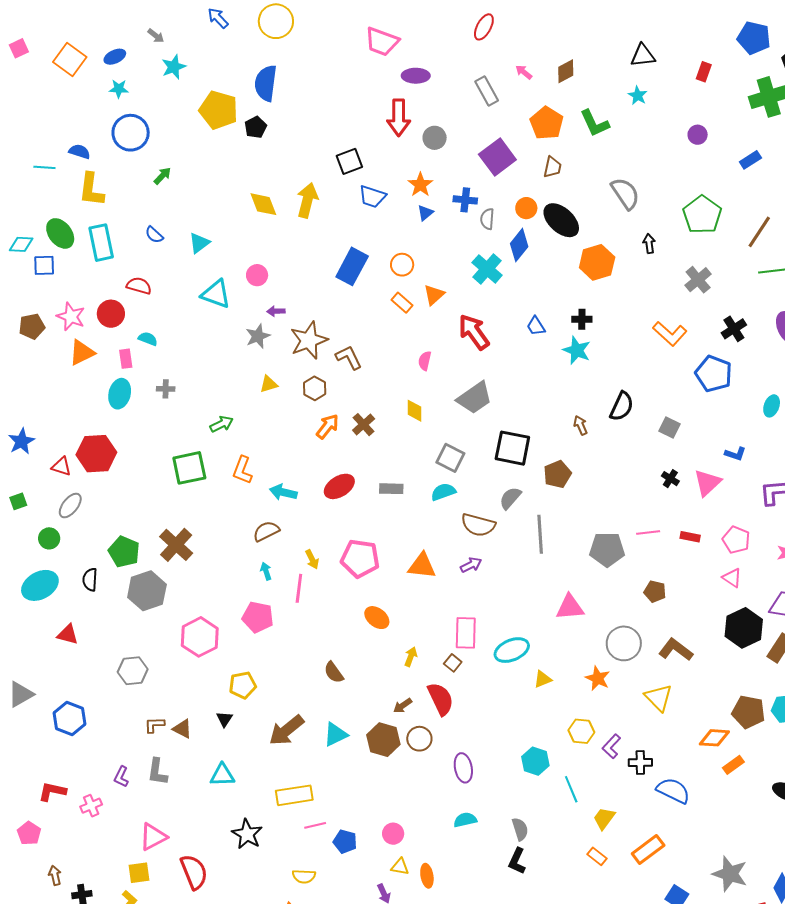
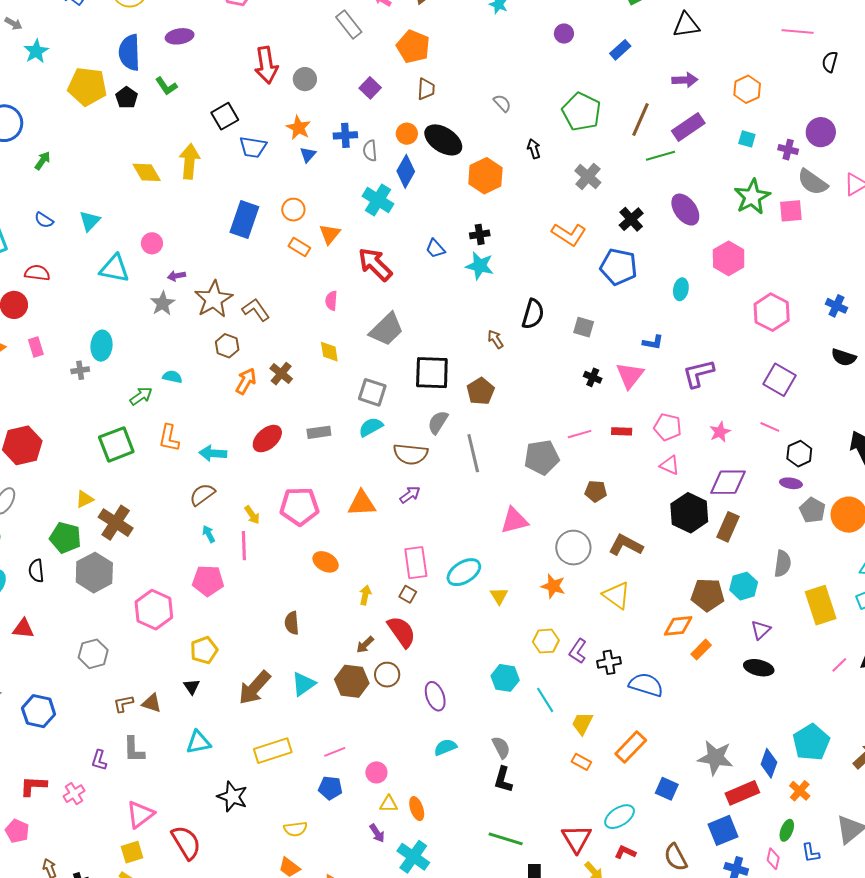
purple ellipse: (416, 76) -> (180, 36), moved
green L-shape: (595, 123) -> (166, 86), moved, size x0.7
purple square: (497, 157) -> (370, 88), size x0.6
gray semicircle: (625, 193) -> (502, 103), size x0.6
cyan semicircle: (148, 339) -> (172, 377), moved
yellow triangle: (269, 384) -> (85, 499), moved
cyan ellipse: (120, 394) -> (102, 346), moved
brown semicircle: (334, 672) -> (292, 623), turned 40
yellow triangle: (543, 679) -> (499, 596), turned -30
pink line: (315, 825) -> (335, 752), moved

